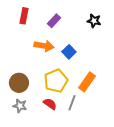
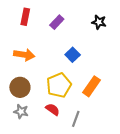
orange arrow: (44, 46) -> (24, 55), moved
gray line: (72, 103) -> (76, 119), moved

